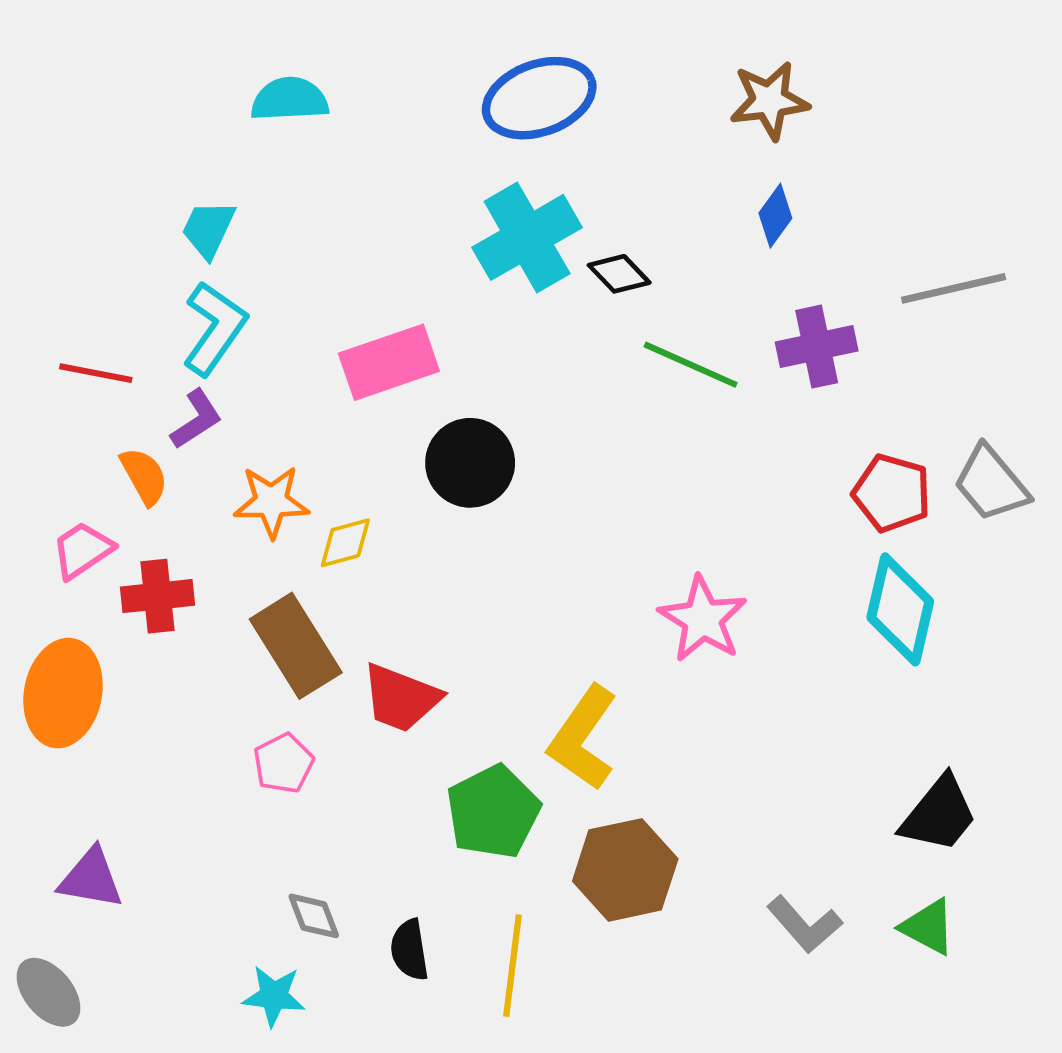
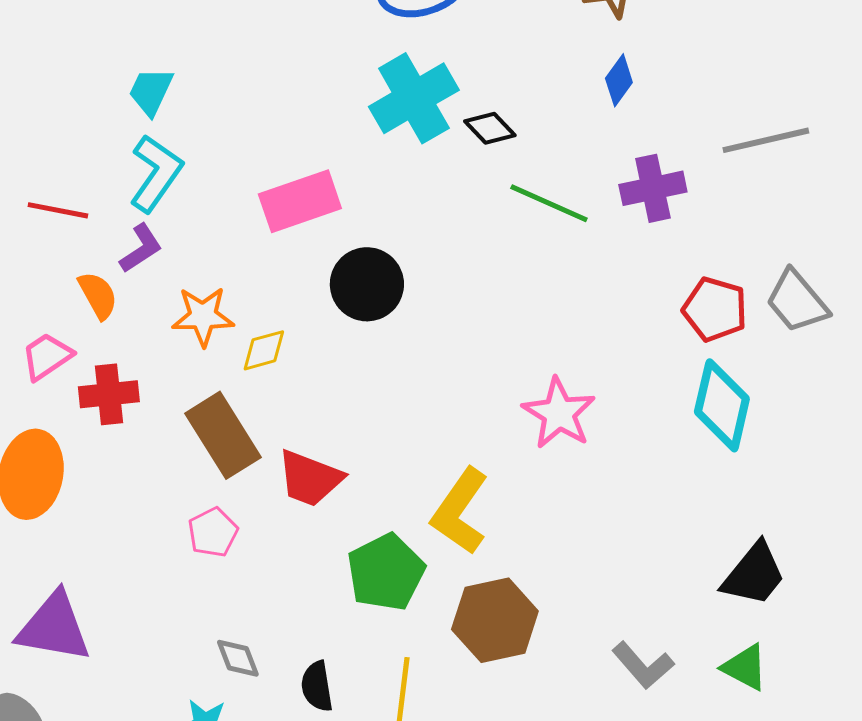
purple triangle: (91, 878) -> (54, 627), size x1.4

